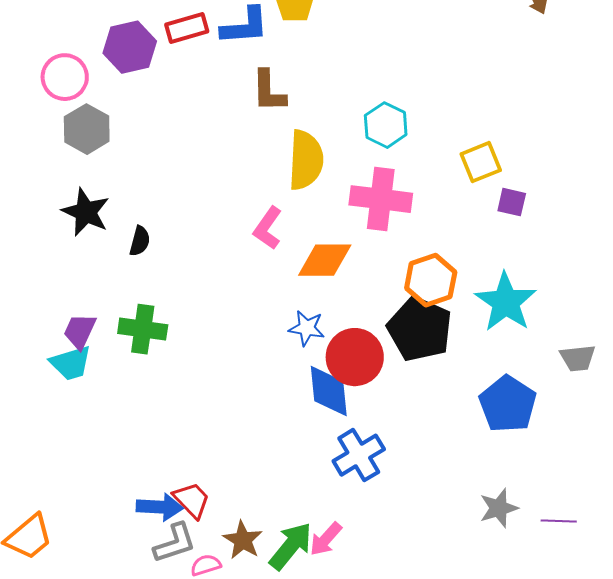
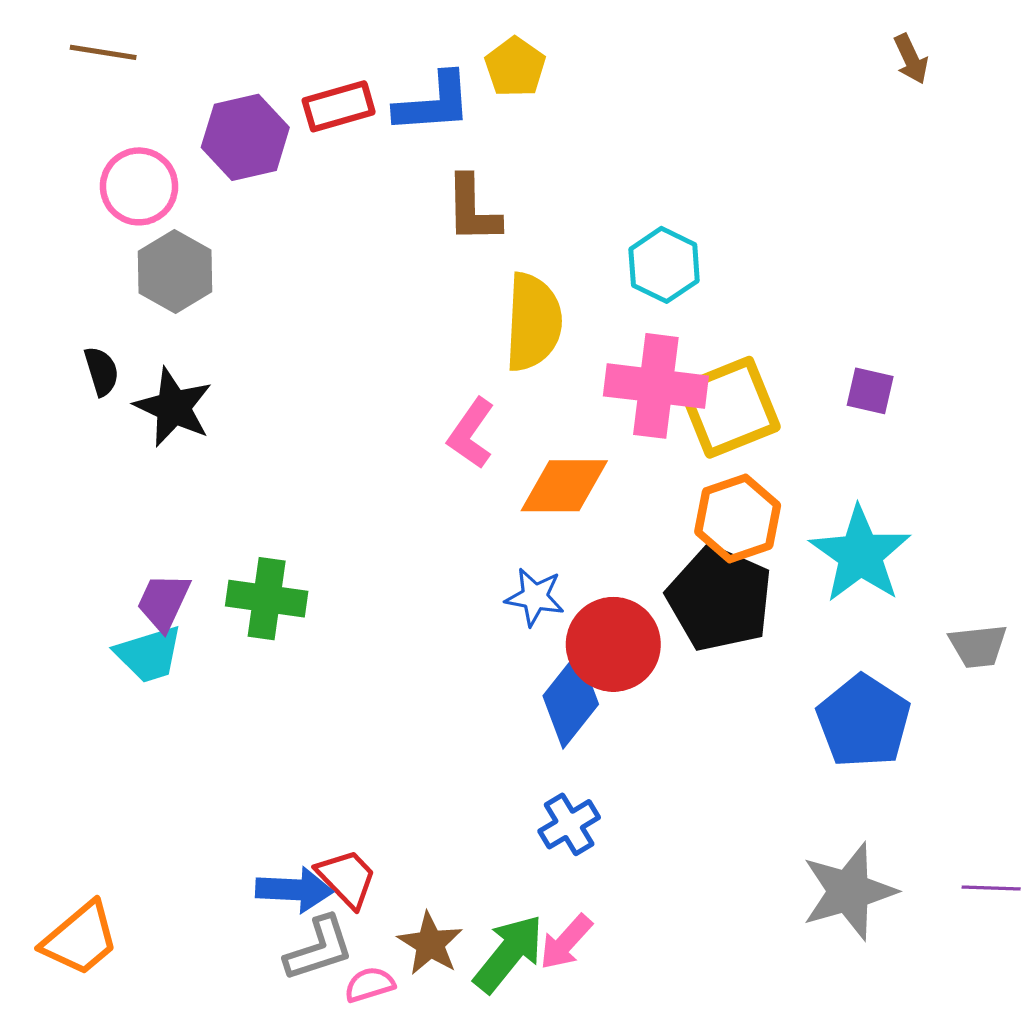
yellow square: (481, 162) -> (729, 407), moved, size x1.5
black semicircle: (140, 241) -> (101, 371), moved, turned -32
blue diamond: (329, 391) -> (571, 700), turned 44
blue cross: (359, 455) -> (569, 824), moved, size x0.7
gray star: (499, 508) -> (849, 891), size x1.5
purple line: (559, 521) -> (991, 888), moved

